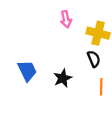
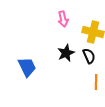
black star: (63, 78) -> (66, 53), moved

